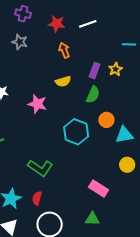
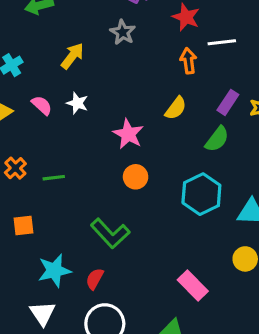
white line: (88, 24) -> (222, 42), moved
yellow semicircle: (63, 81) -> (176, 108), turned -49
orange circle: (106, 120) -> (136, 177), moved
cyan hexagon: (76, 132) -> (201, 194), moved

